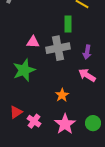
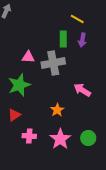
purple arrow: (87, 52) -> (82, 40), moved
red triangle: (16, 112) -> (14, 115), moved
pink cross: (34, 121) -> (29, 136), turned -32

